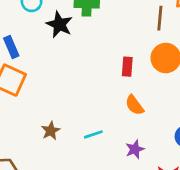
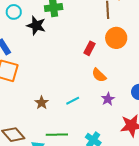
red rectangle: (127, 67) -> (90, 48), turned 32
purple star: (135, 149) -> (108, 99), moved

